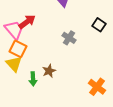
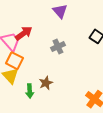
gray cross: (69, 38) -> (58, 47), moved, turned 32

